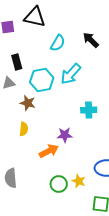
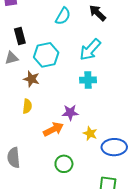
cyan arrow: (71, 74) -> (90, 50), moved
cyan cross: (89, 110) -> (88, 80), moved
yellow star: (79, 181) -> (90, 133), moved

